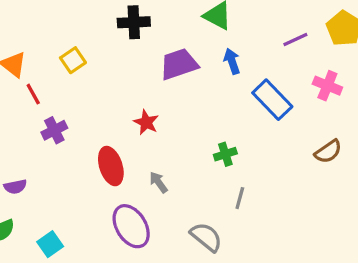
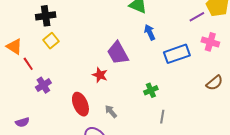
black cross: (134, 22) -> (46, 16), moved
purple line: (295, 39) -> (197, 17), moved
purple trapezoid: (179, 64) -> (118, 53), moved, turned -95
blue rectangle: (272, 100) -> (177, 54), turned -60

